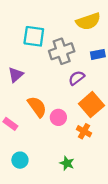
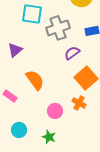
pink circle: (58, 117) -> (55, 111), moved
green star: (67, 163) -> (49, 137), moved

